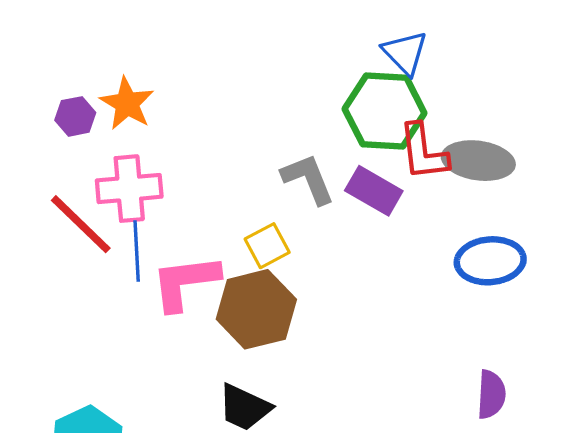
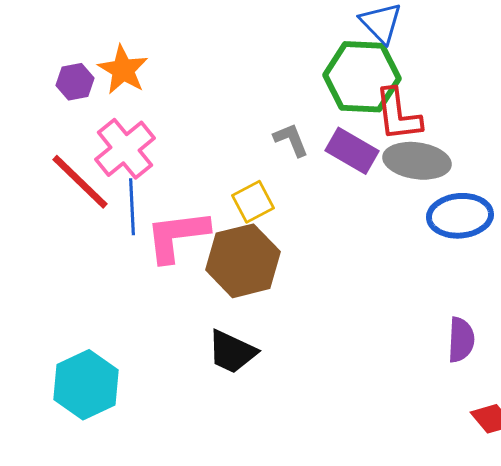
gray ellipse: (478, 161) -> (417, 161), moved
gray L-shape: (308, 179) -> (291, 140), size x0.7
pink cross: (129, 189) -> (125, 149), turned -34

